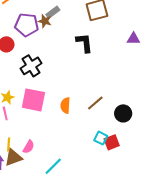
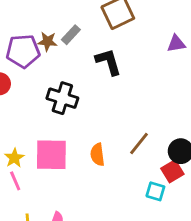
gray rectangle: (53, 12) -> (71, 35), moved
black cross: (31, 66) -> (62, 98), moved, turned -30
red square: (112, 142) -> (172, 171), moved

